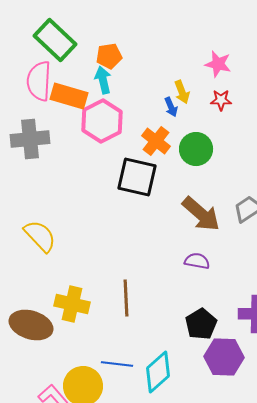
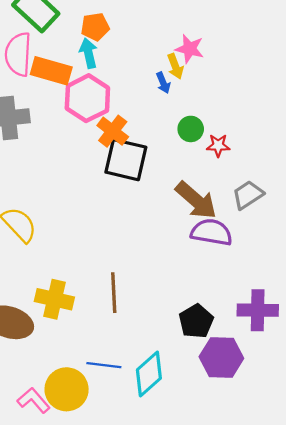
pink star: (218, 64) -> (190, 49), moved
red star: (221, 100) -> (218, 145), moved
orange cross: (156, 141) -> (113, 131), moved
green circle: (196, 149) -> (191, 129), size x0.7
purple semicircle: (197, 261) -> (212, 232), moved, size x1.5

